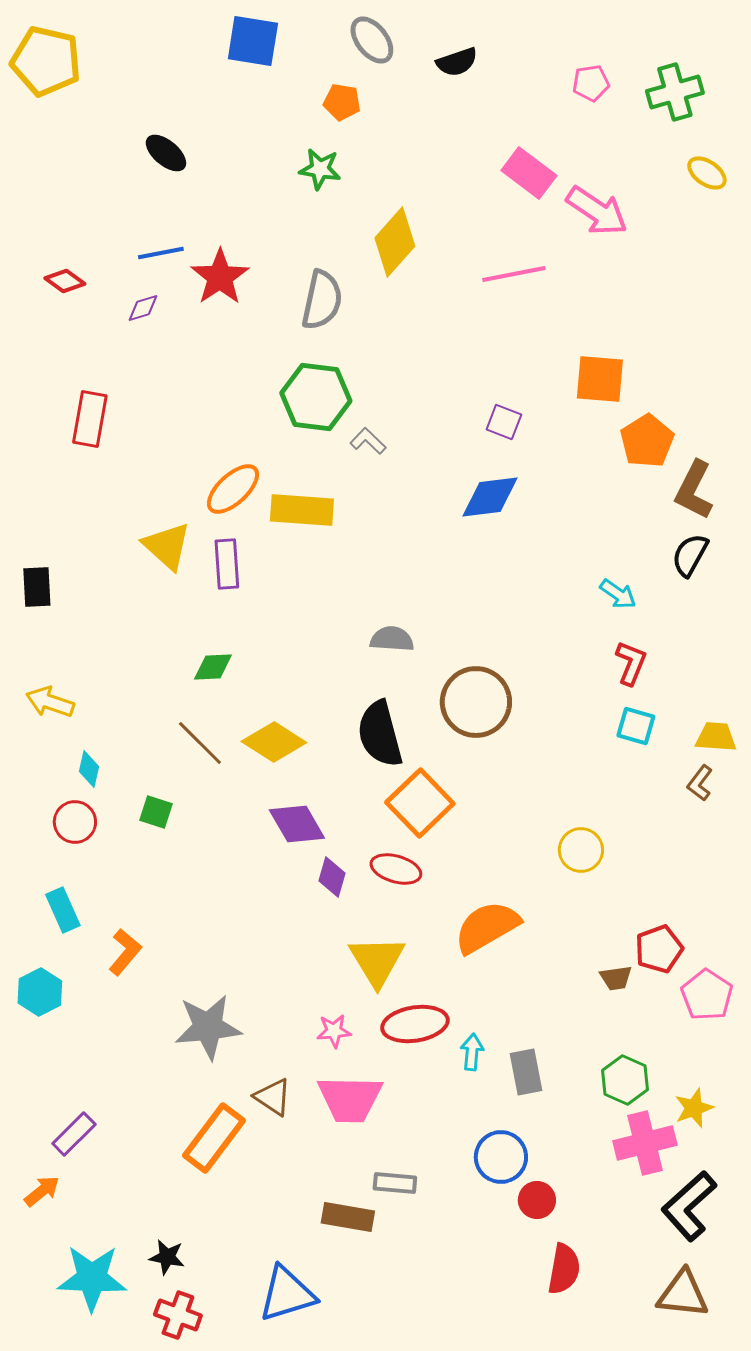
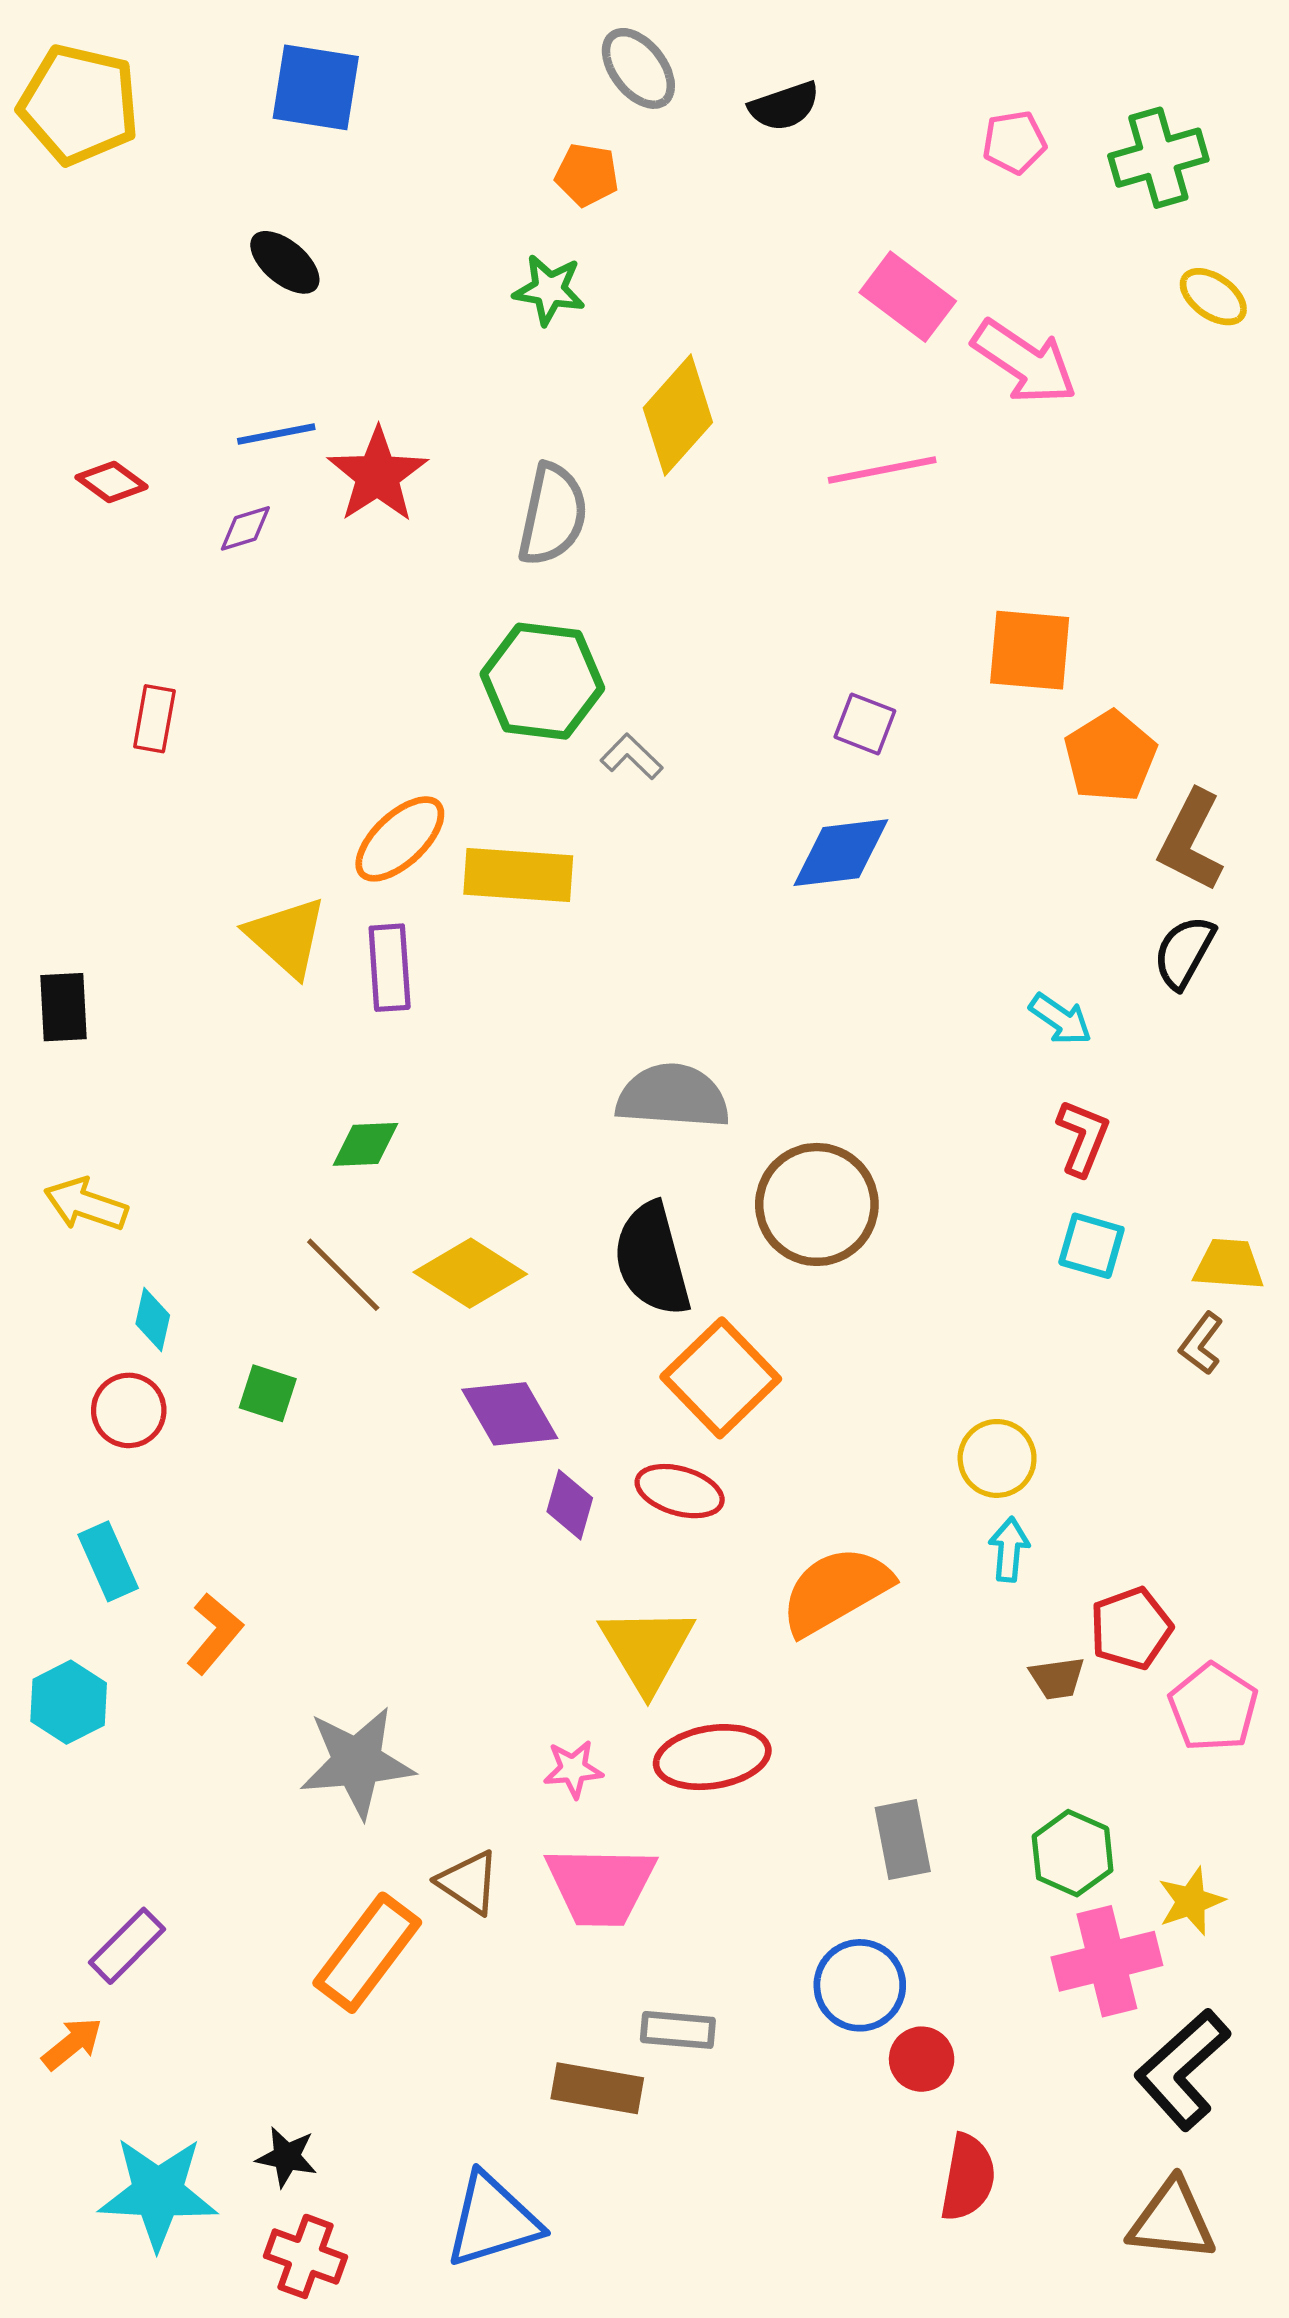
blue square: (253, 41) -> (316, 87), moved
red rectangle: (90, 419) -> (154, 719), size x0.7
gray semicircle: (392, 639) -> (673, 1096), size x1.5
cyan arrow: (472, 1052) -> (1009, 1549), moved

